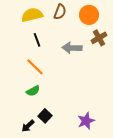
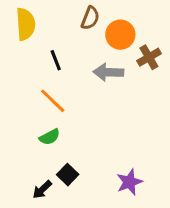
yellow semicircle: (32, 15) -> (26, 24), moved, turned 100
orange circle: (89, 15) -> (120, 35), moved

